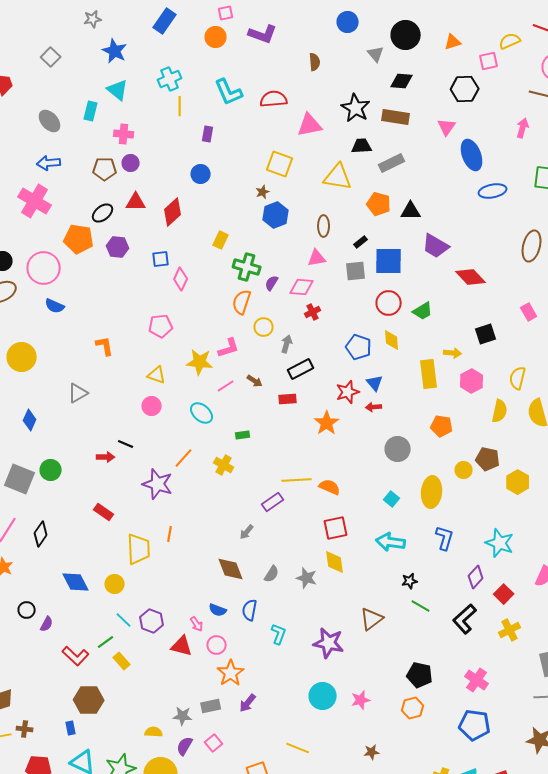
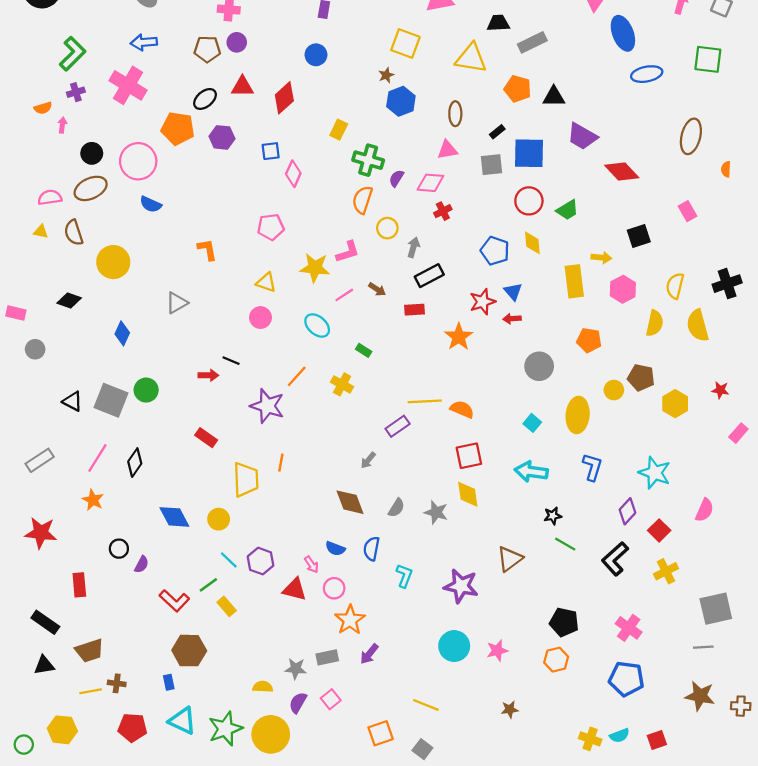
green rectangle: (243, 435) -> (364, 350), turned 40

